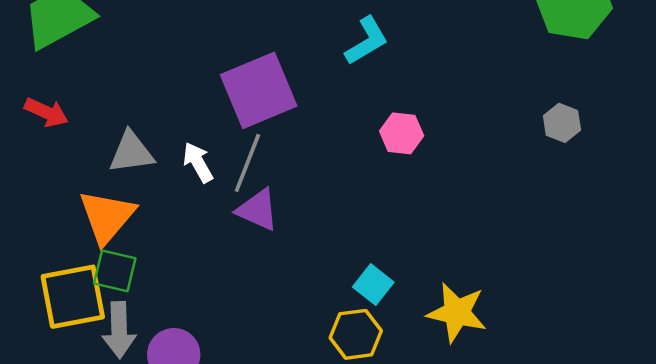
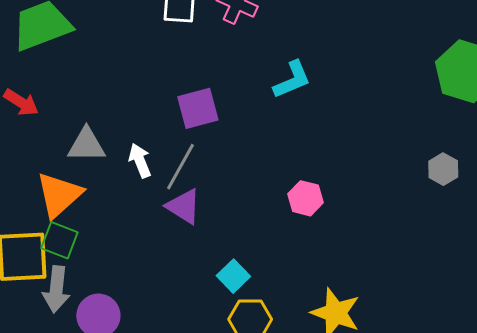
purple square: (259, 90) -> (198, 108), size x0.7
pink hexagon: (402, 133) -> (306, 198), moved
cyan square: (373, 285) -> (233, 276), moved

